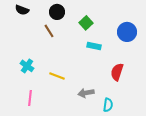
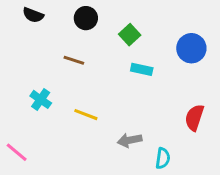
brown line: (49, 31) -> (74, 60), moved, turned -40
red semicircle: (117, 72) -> (194, 118), moved
pink line: (30, 98) -> (17, 152), moved, turned -56

